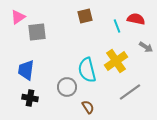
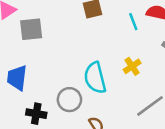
yellow cross: (116, 61) -> (132, 66), size x0.6
black cross: (30, 98) -> (36, 114), moved

